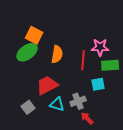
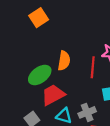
orange square: (34, 35) -> (39, 18), moved, turned 30
green ellipse: (27, 52) -> (40, 75), moved

